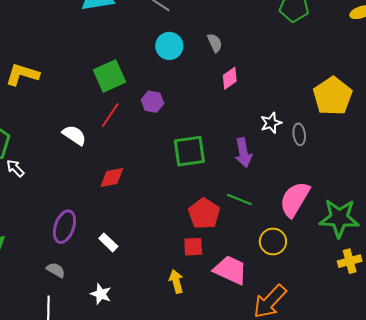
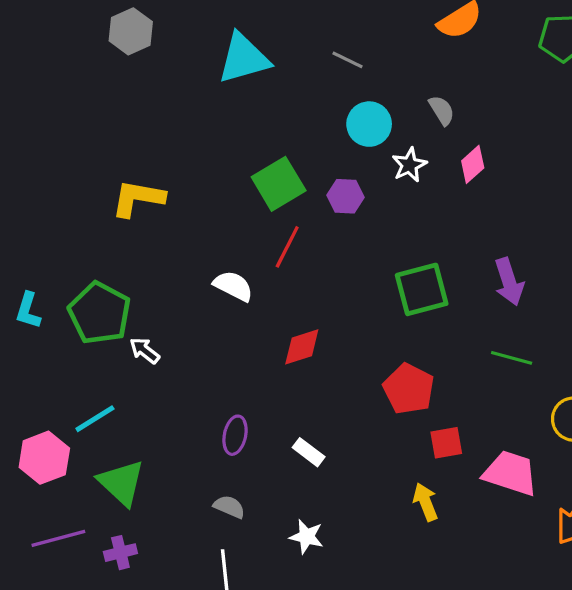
purple hexagon: (152, 102) -> (346, 196), moved
white star: (271, 123) -> (409, 165), moved
red pentagon: (204, 214) -> (409, 389), moved
purple ellipse: (64, 227) -> (235, 435), size x0.7

